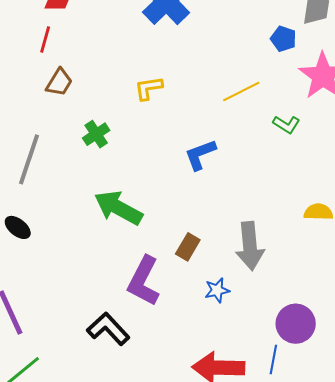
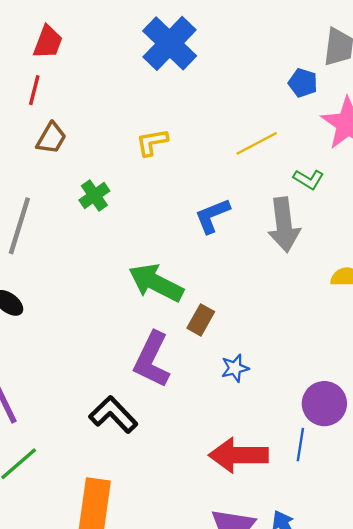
green arrow: (118, 208) -> (156, 283), moved
gray arrow: (250, 246) -> (284, 225), moved

